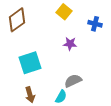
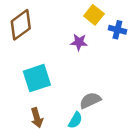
yellow square: (64, 12) -> (94, 15), moved
purple star: (70, 44) -> (79, 42), moved

